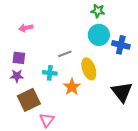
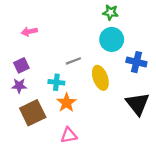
blue cross: (121, 45) -> (136, 62), moved
purple square: (19, 58) -> (21, 65), turned -32
orange star: (72, 87) -> (67, 103), moved
pink triangle: (47, 120) -> (69, 135), moved, turned 42

